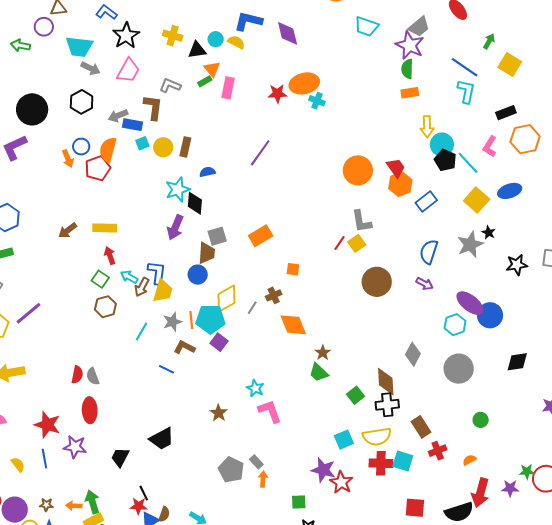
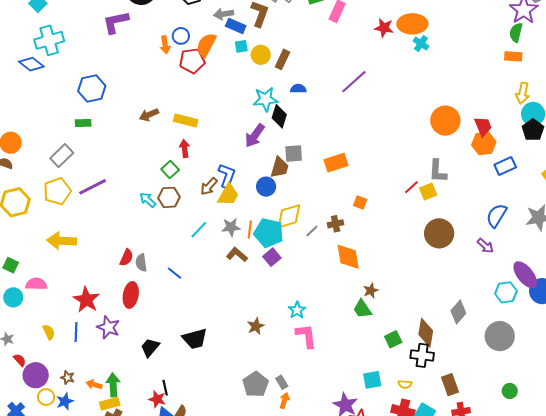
cyan arrow: (129, 277) -> (148, 200), moved
blue line: (166, 369) -> (174, 273), moved
yellow semicircle: (377, 437) -> (405, 384), size x0.5

